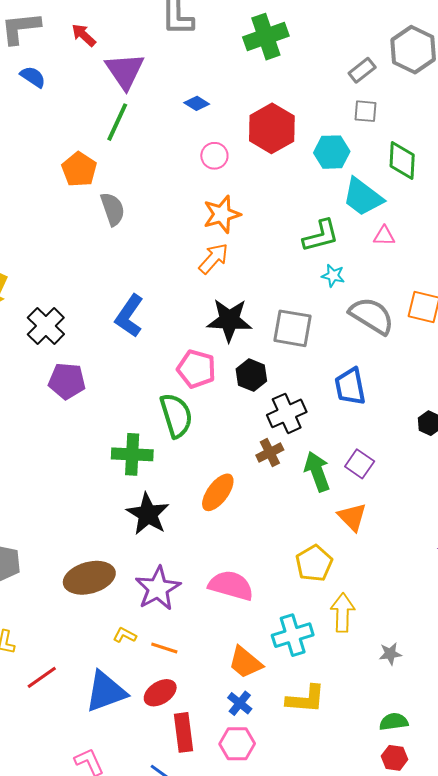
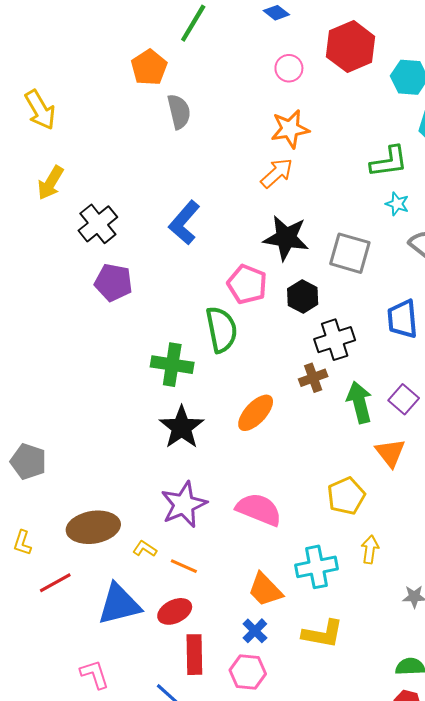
brown ellipse: (89, 578) -> (93, 527), moved
yellow arrow: (343, 613) -> (370, 549), size x0.7

